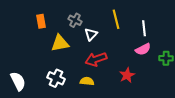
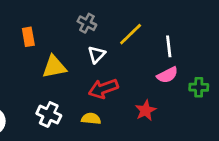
yellow line: (116, 19) -> (131, 34), turned 60
gray cross: (75, 20) -> (87, 23), moved

